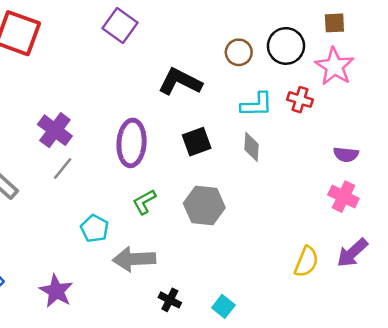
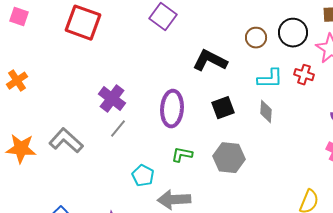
green L-shape: (144, 202) -> (182, 155), turned 40

